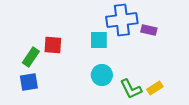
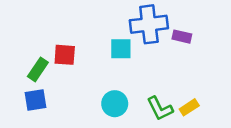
cyan circle: (102, 75) -> (115, 104), moved

